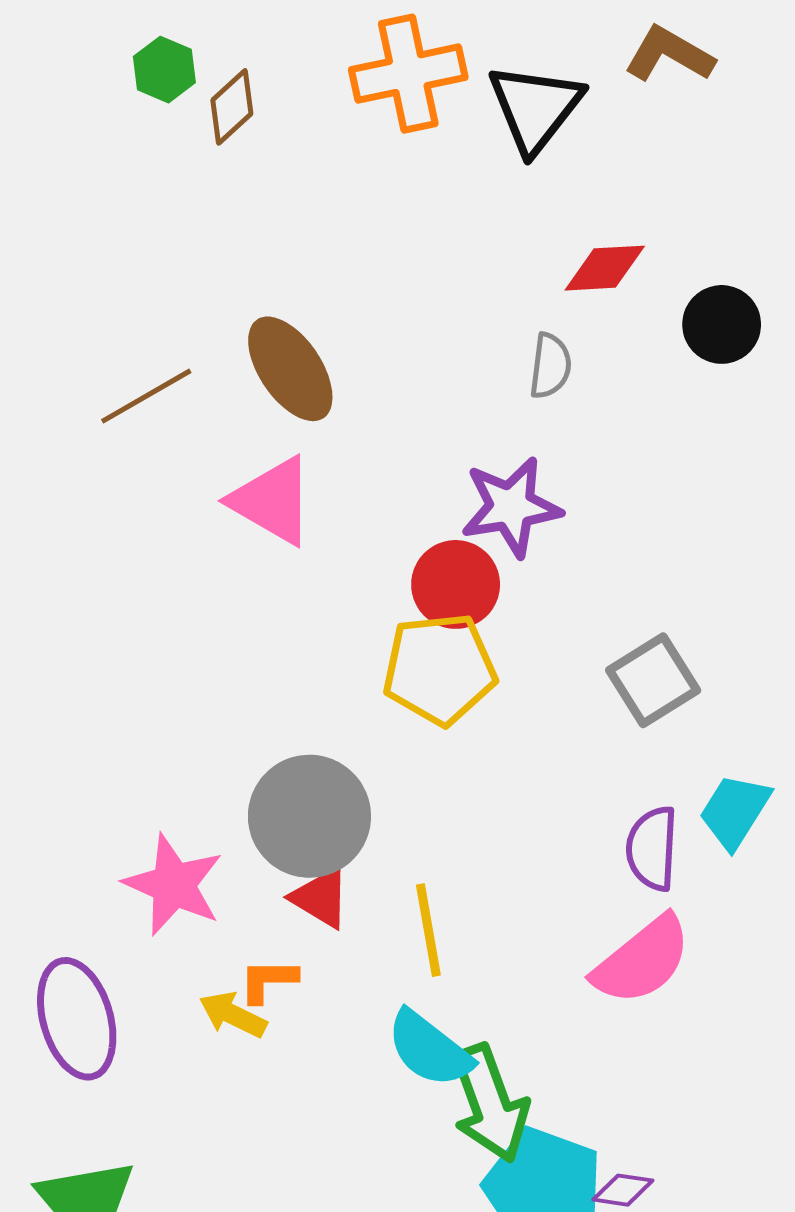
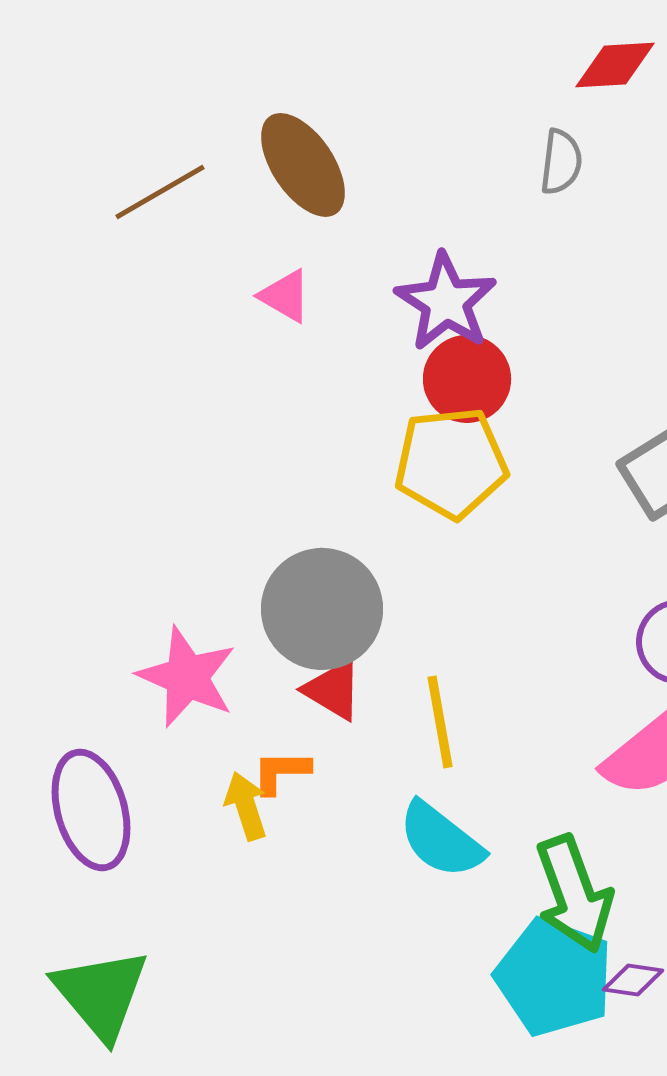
pink triangle: (272, 501) -> (285, 296), size x0.6
purple star: (511, 507) -> (446, 302), moved, turned -30
yellow arrow: (233, 1015) -> (246, 806), turned 46
green arrow: (490, 1103) -> (574, 894), moved

